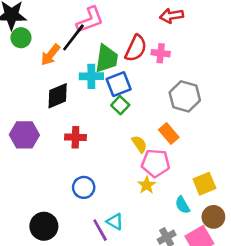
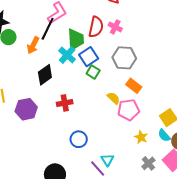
pink cross: (161, 53) -> (115, 27), turned 32
cyan cross: (91, 76) -> (67, 55), turned -36
gray hexagon: (185, 96) -> (124, 58), moved
yellow star: (147, 185) -> (141, 137), moved
cyan semicircle: (183, 205) -> (164, 135), moved
cyan triangle: (115, 222) -> (107, 160), turned 40

